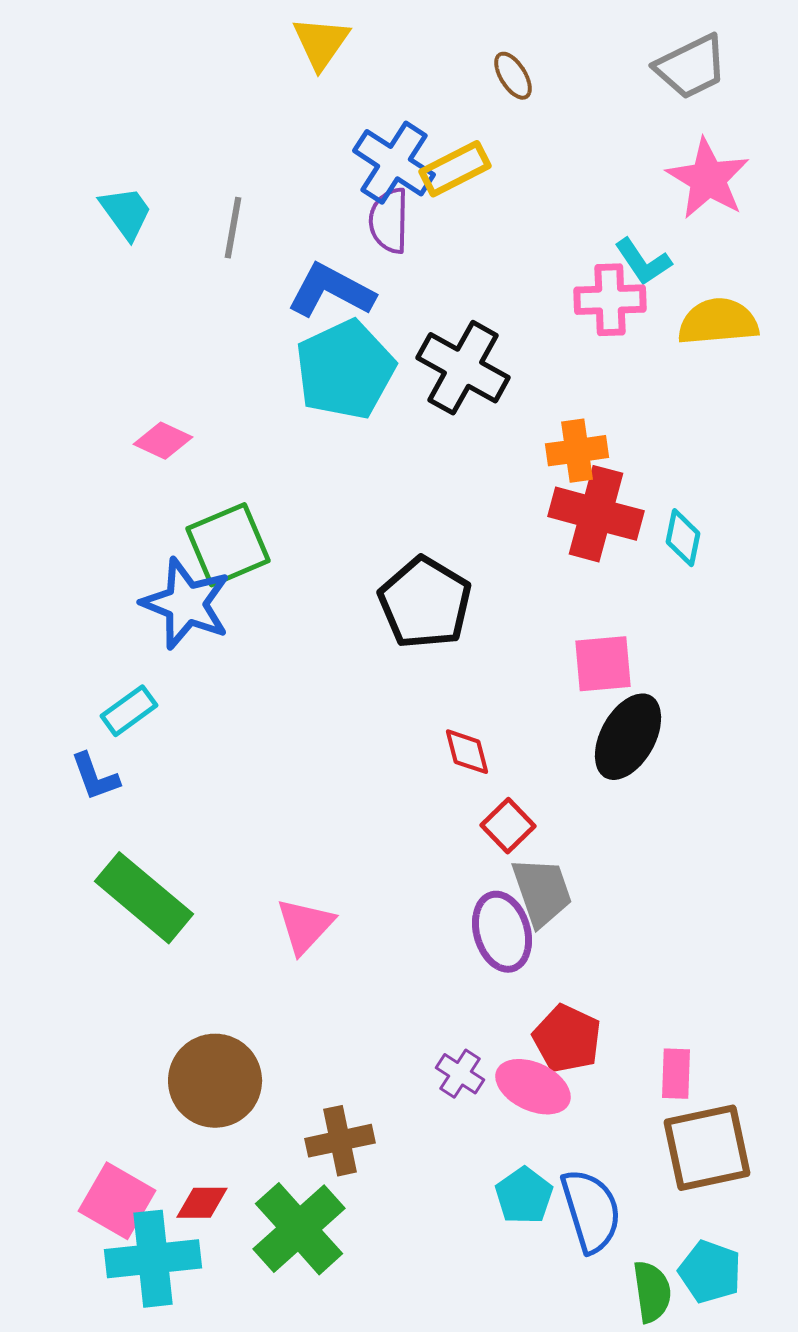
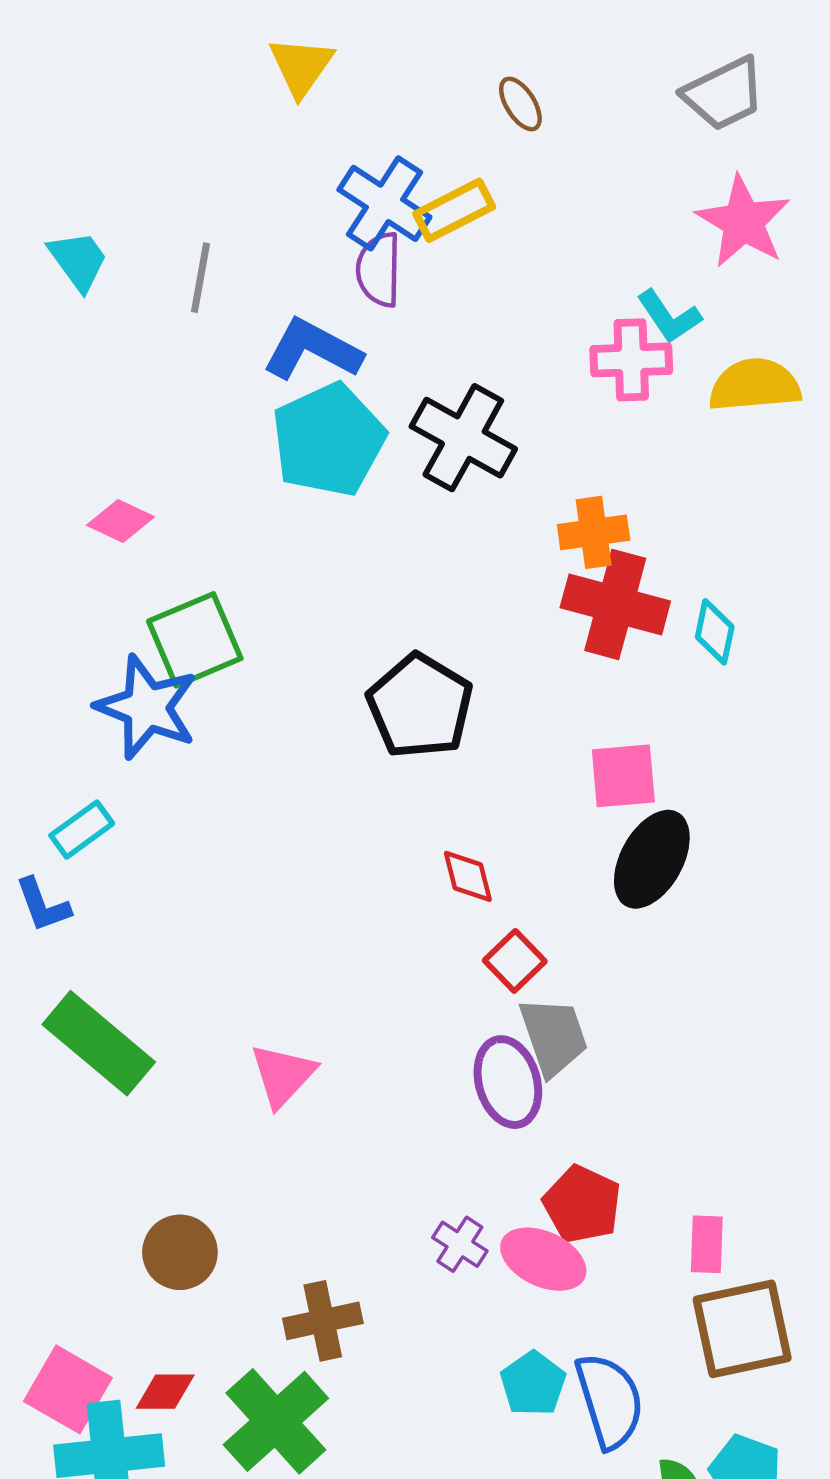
brown circle: (215, 1081) -> (180, 1252), size x0.7

